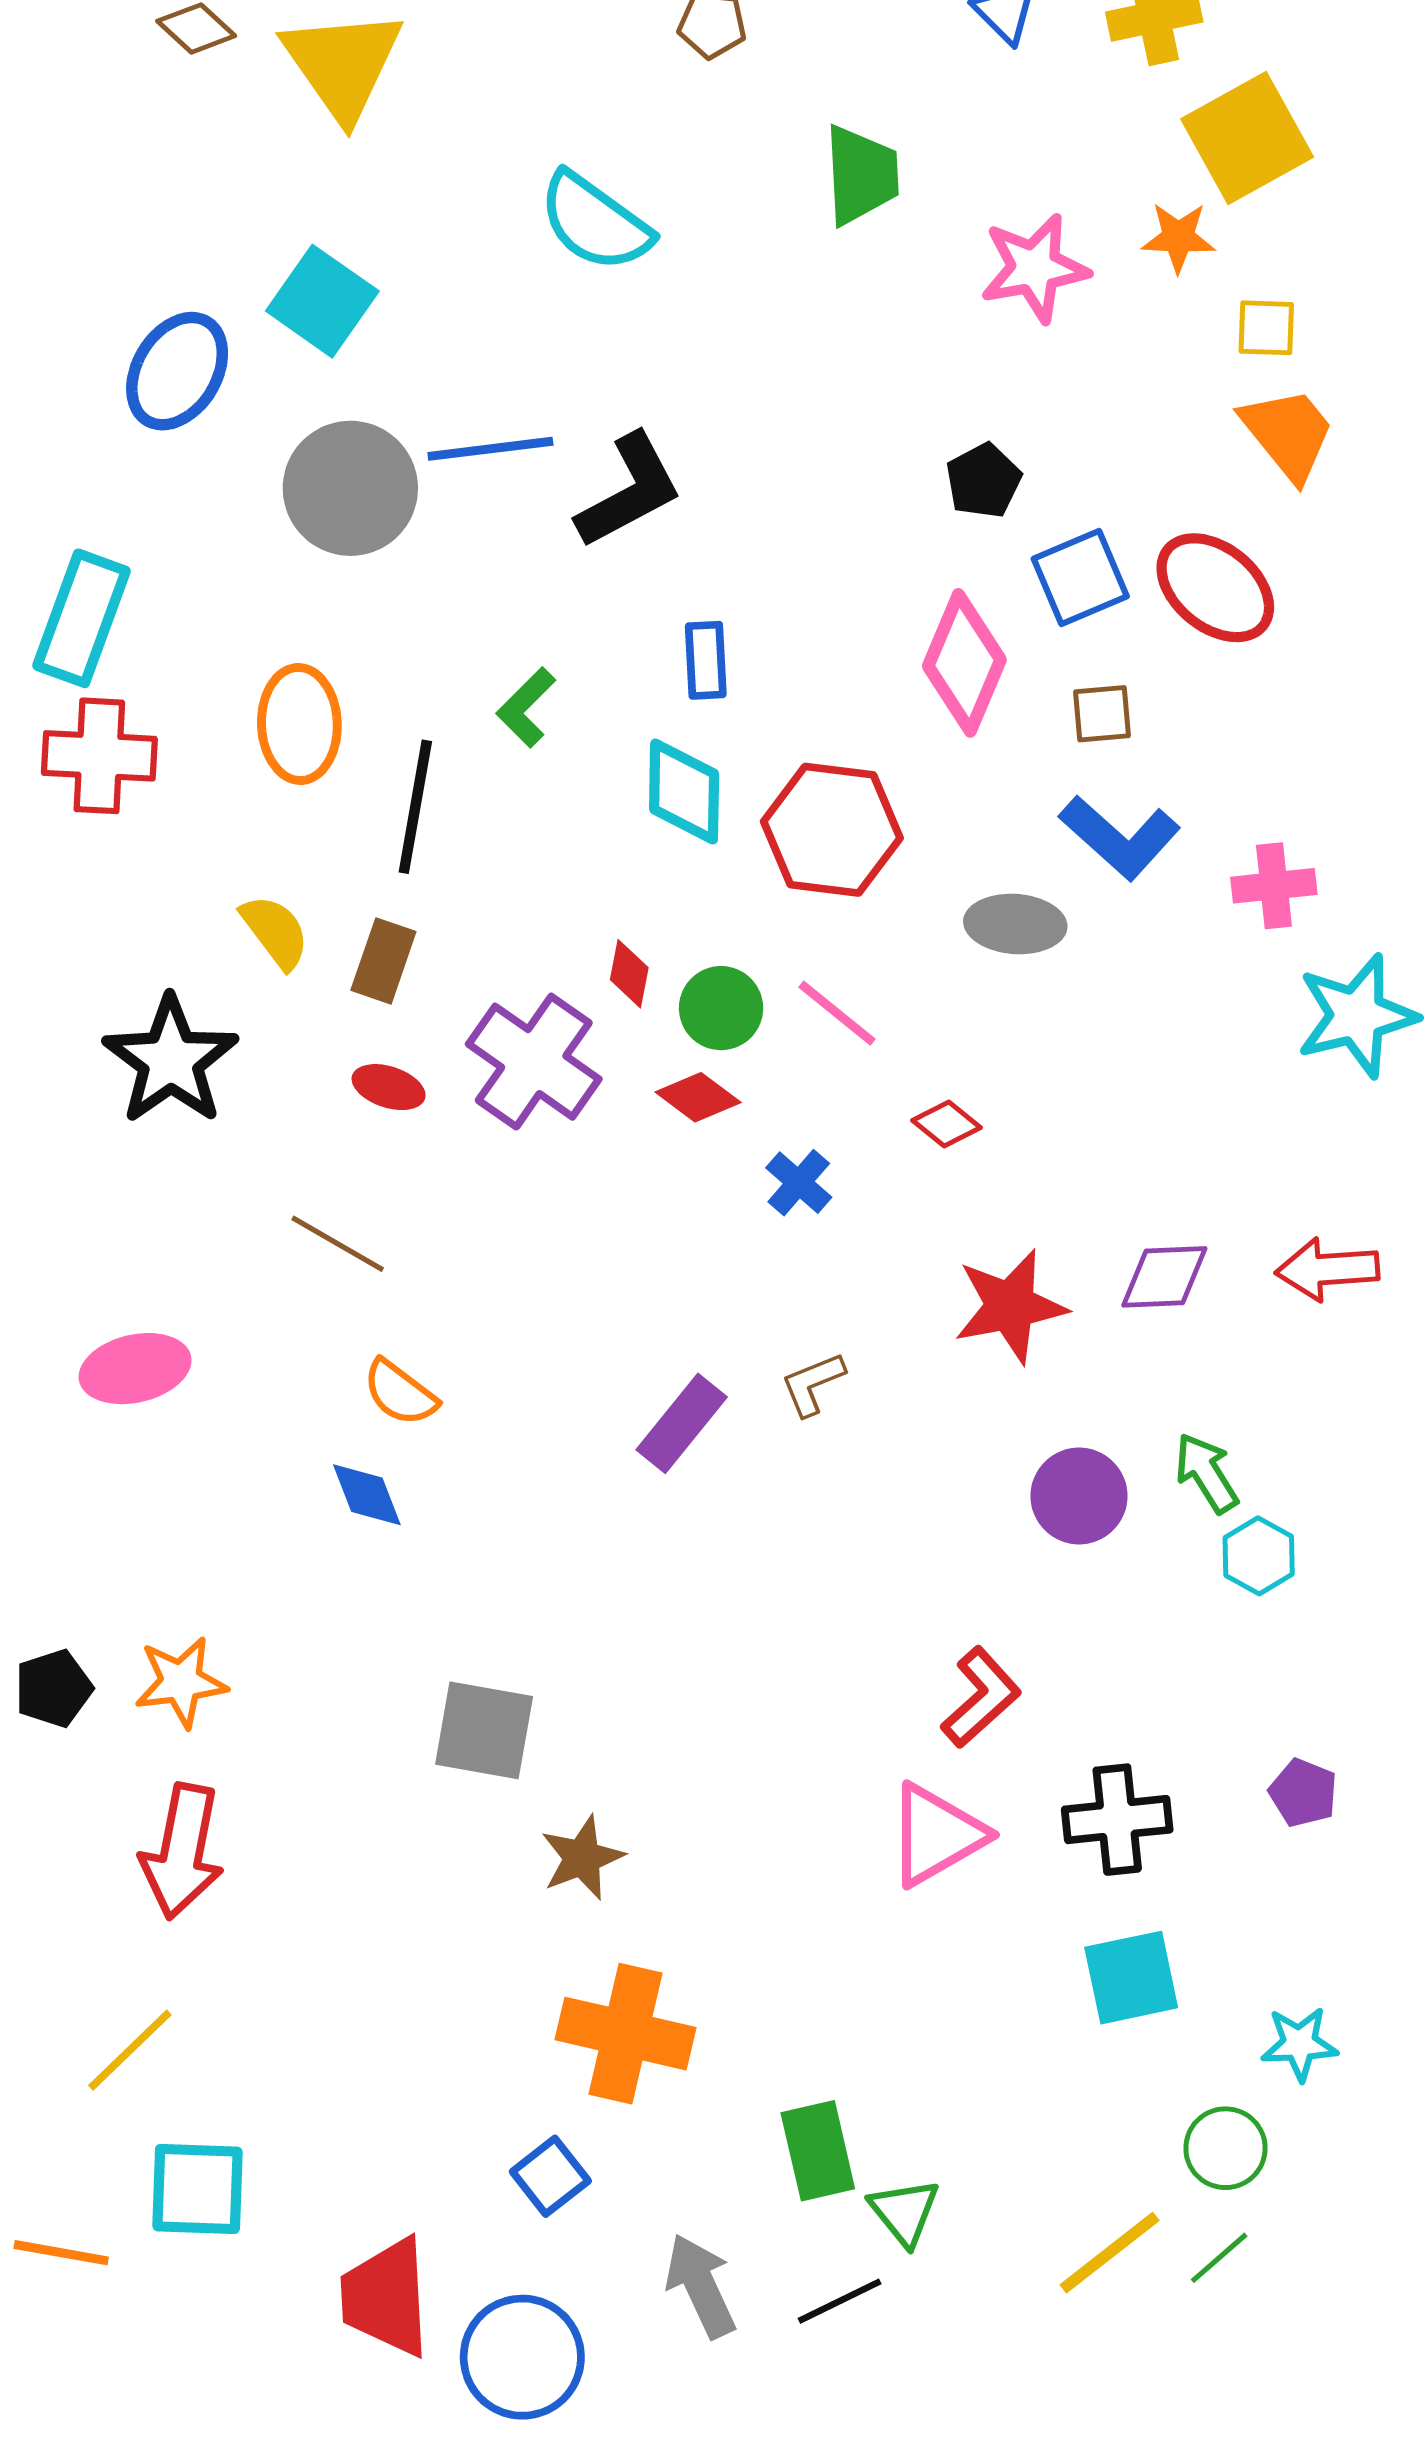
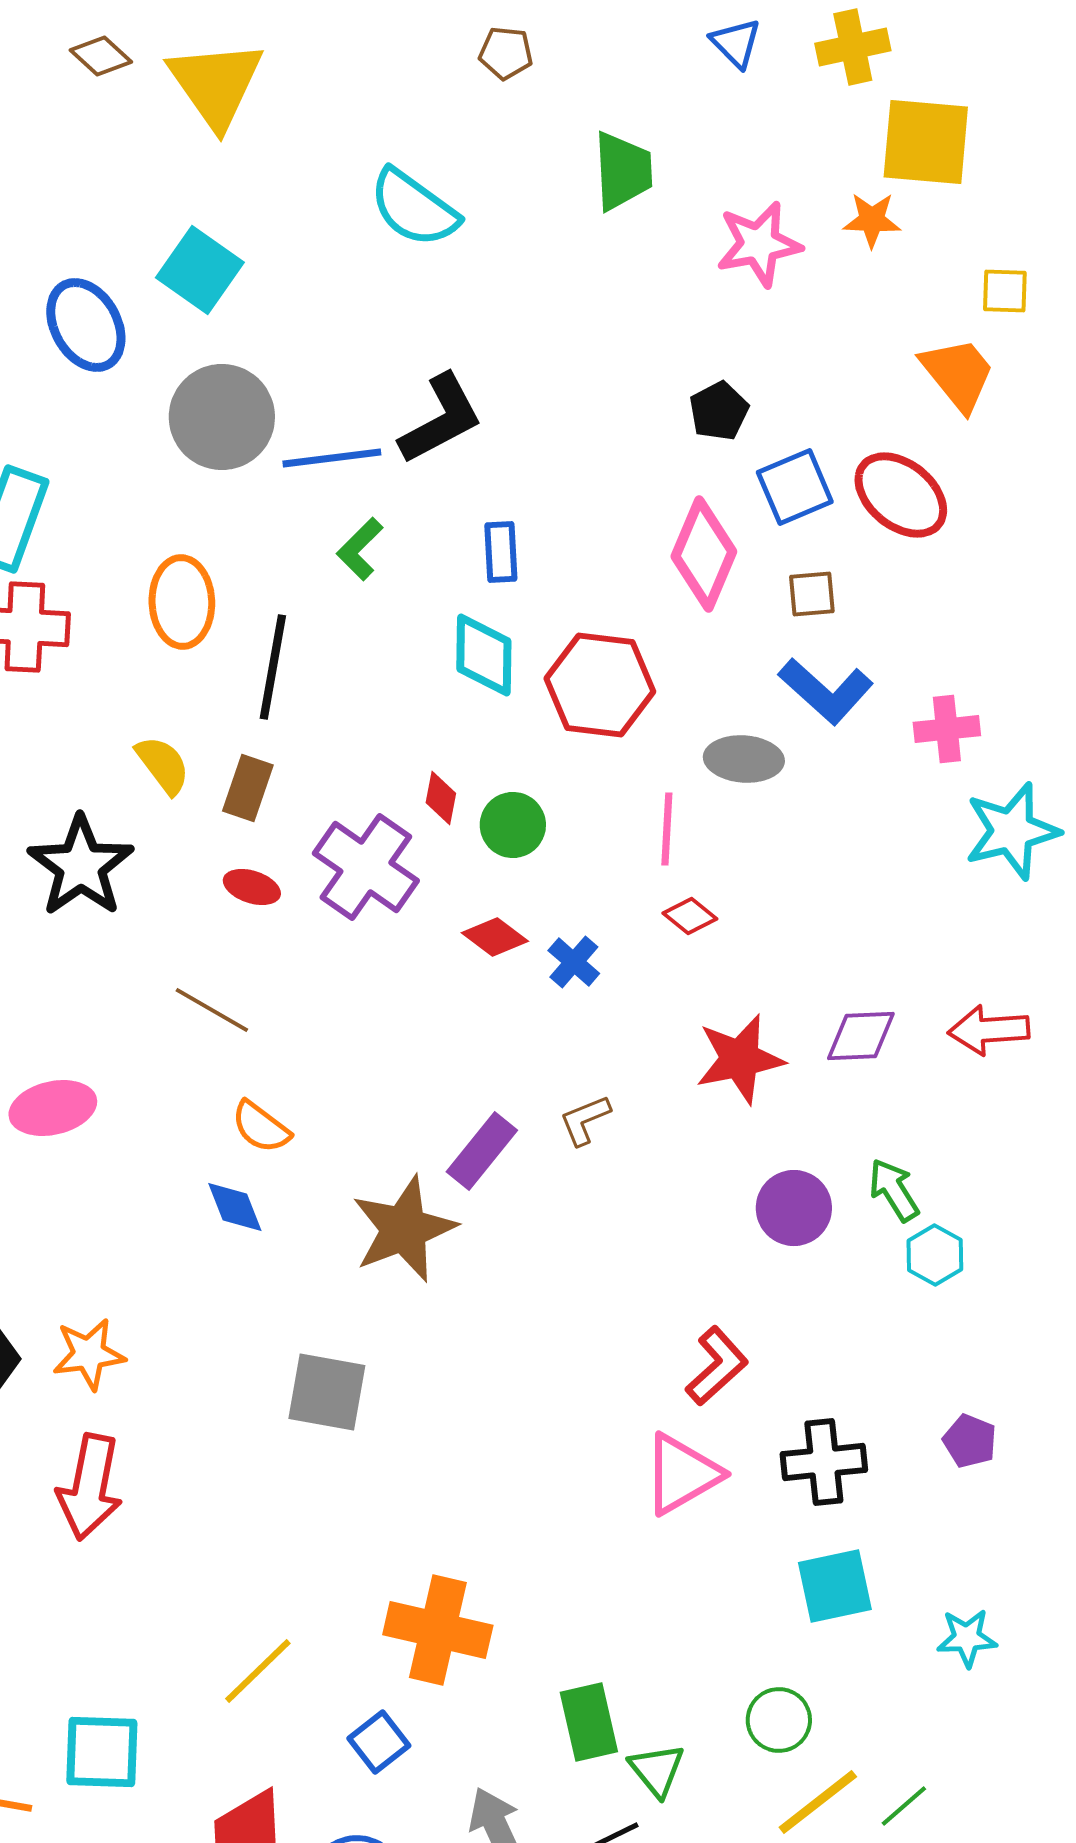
yellow square: (1247, 138) -> (926, 142), turned 34
yellow square: (1266, 328) -> (1005, 291), moved
blue ellipse: (177, 371) -> (86, 325), turned -60
blue line: (490, 449) -> (332, 458), moved
green L-shape: (526, 707) -> (360, 549), moved
pink line: (837, 1013) -> (667, 829), moved, turned 54
red diamond: (698, 1097) -> (495, 937), moved
brown star: (582, 1858) -> (404, 1229), moved, size x1.6
yellow line: (130, 2050) -> (258, 1671), moved
green circle: (1225, 2148) -> (779, 1720), moved

